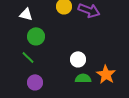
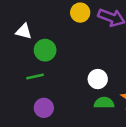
white triangle: (26, 14) -> (24, 31), moved
green line: (28, 57) -> (35, 77), turned -56

